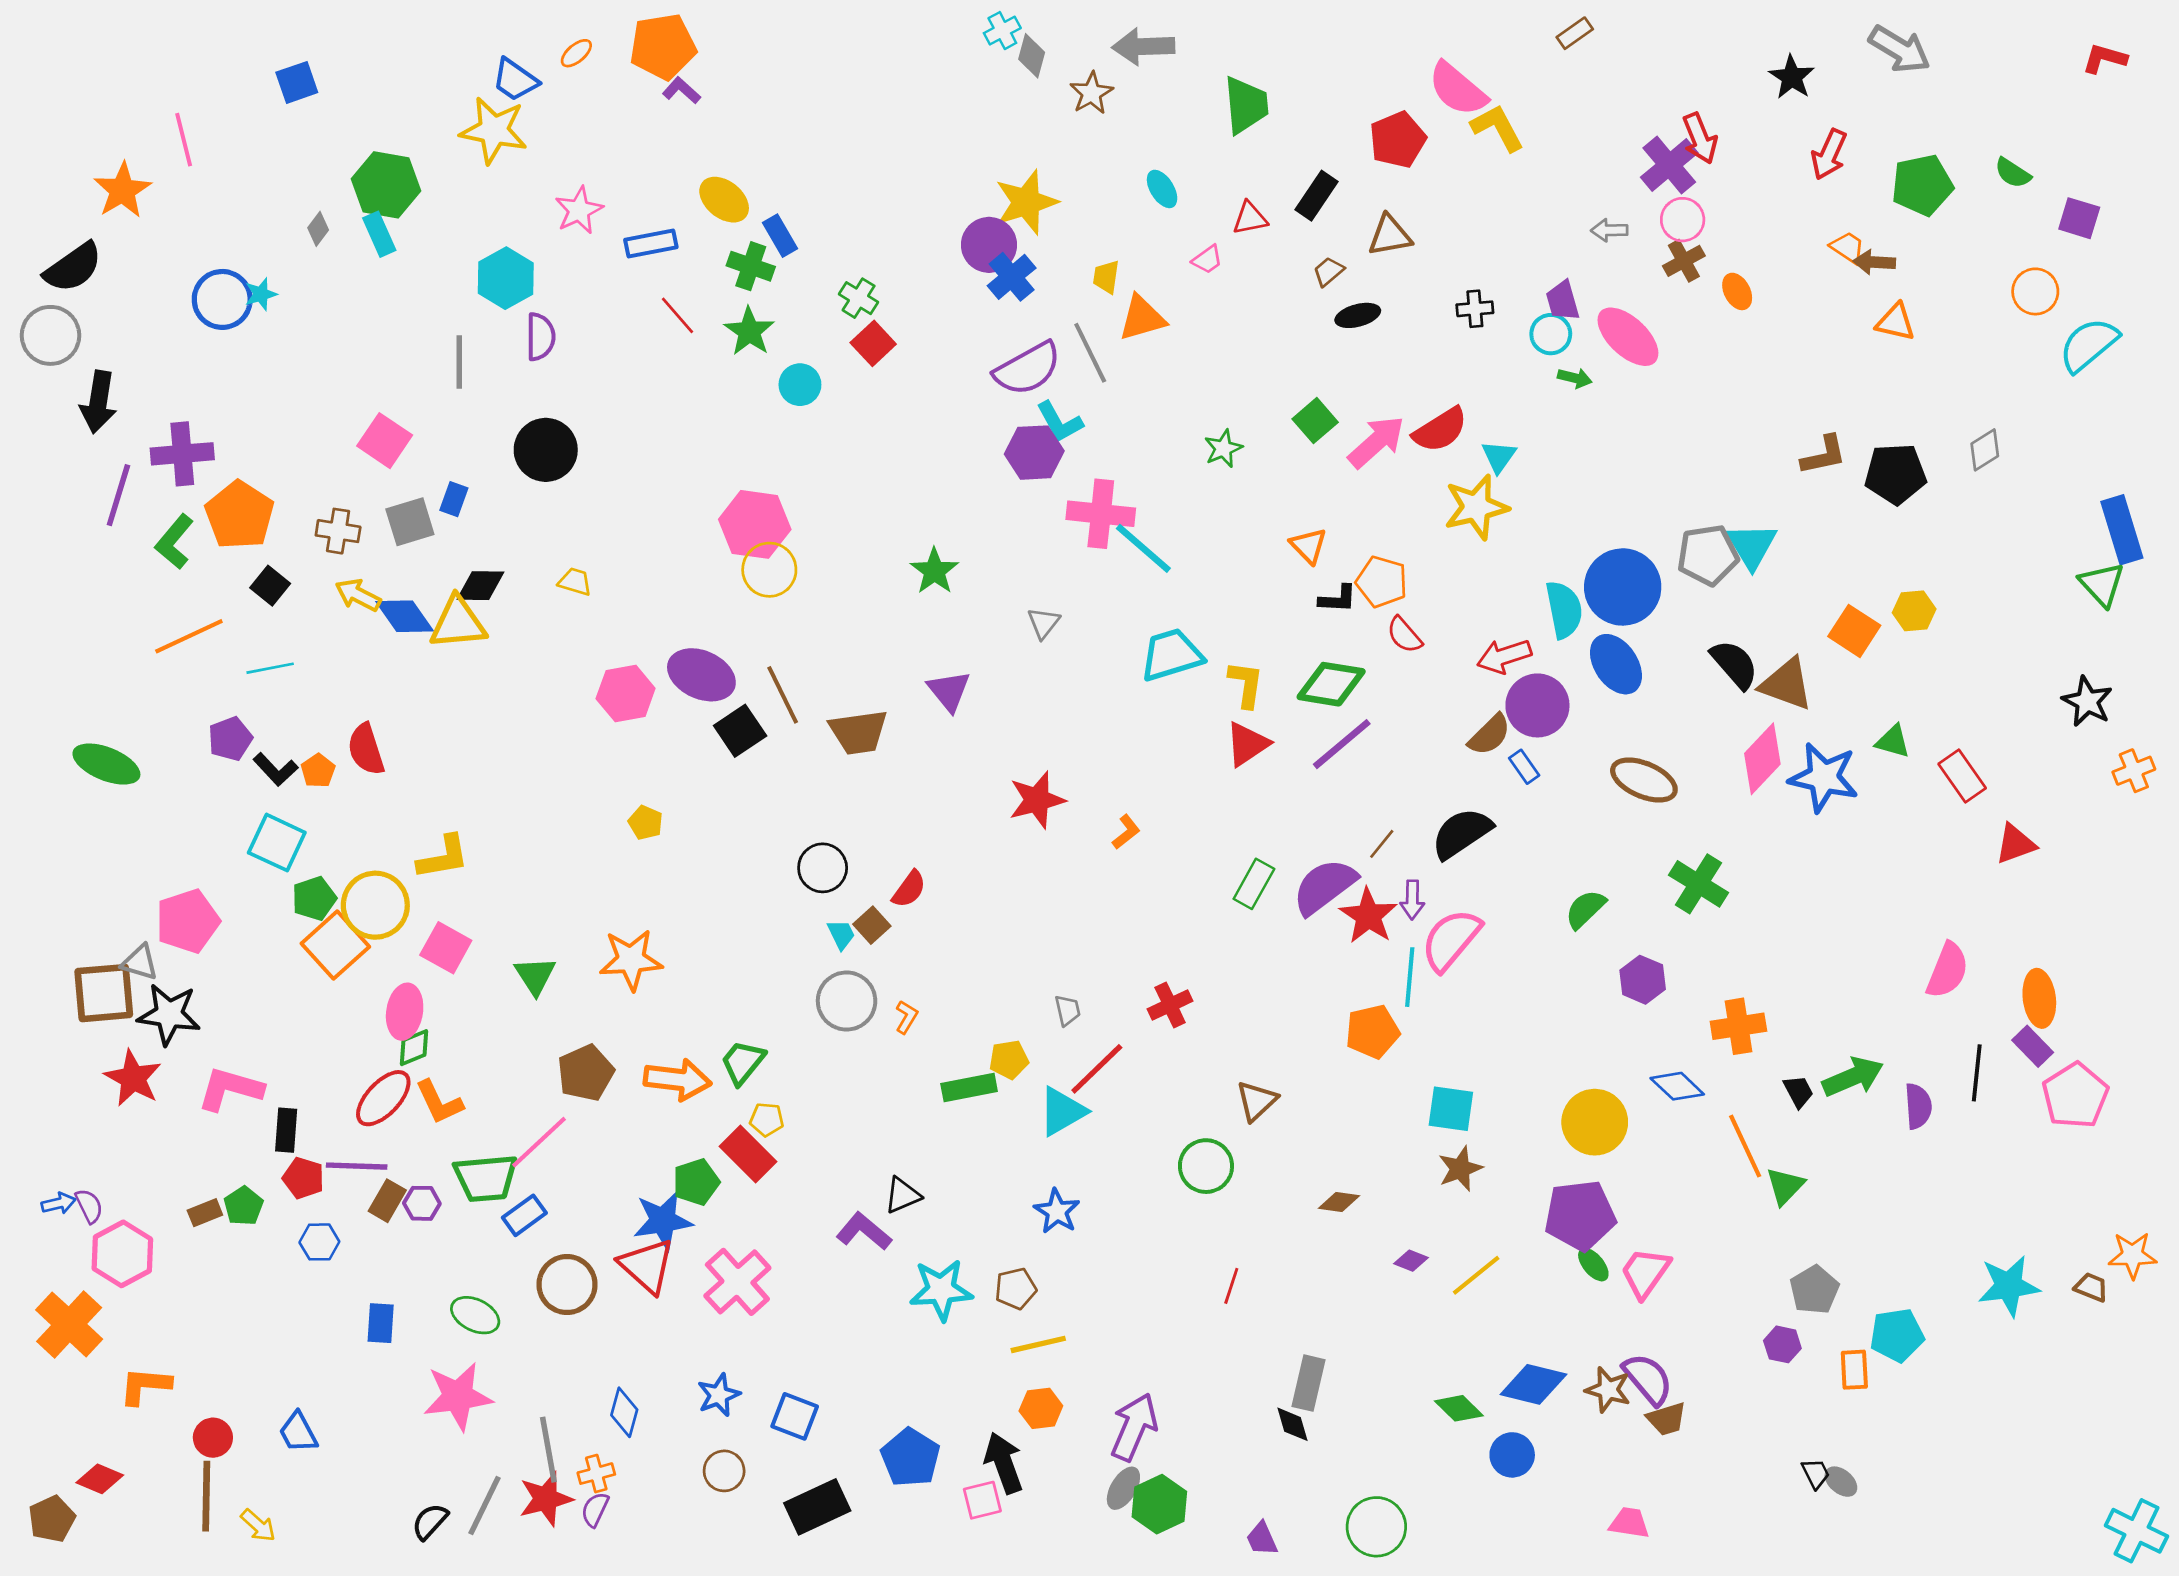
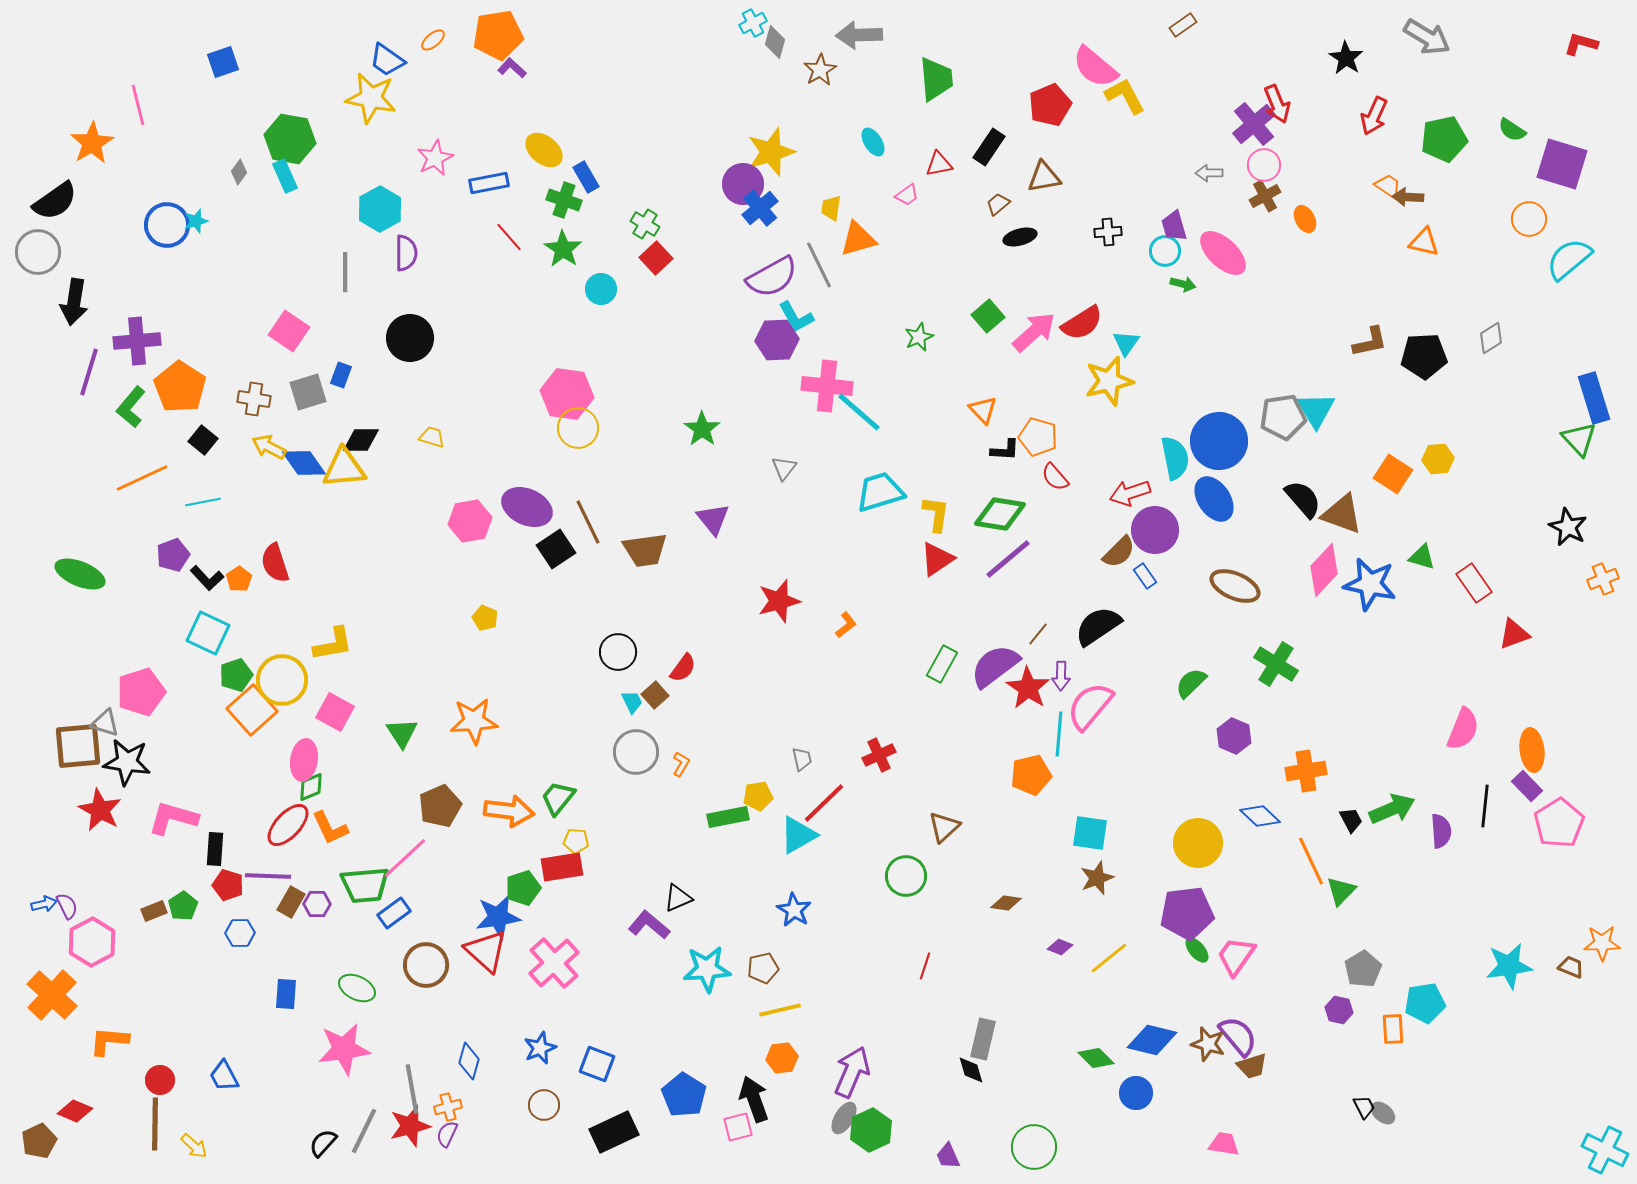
purple square: (2079, 218) -> (1562, 164), size x1.6
red rectangle: (748, 1154) -> (562, 867), turned -54

